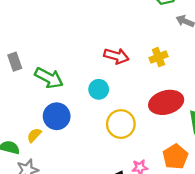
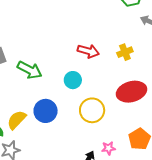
blue circle: (57, 116) -> (46, 111), moved
yellow semicircle: (34, 135) -> (17, 120), size x1.5

